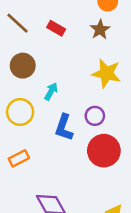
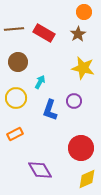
brown line: (18, 23) -> (14, 29), turned -48
red rectangle: (56, 28) -> (44, 33), size x1.5
red circle: (104, 151) -> (81, 148), moved

